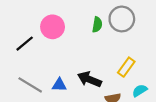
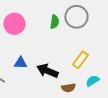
blue triangle: (59, 85) -> (20, 63), moved

